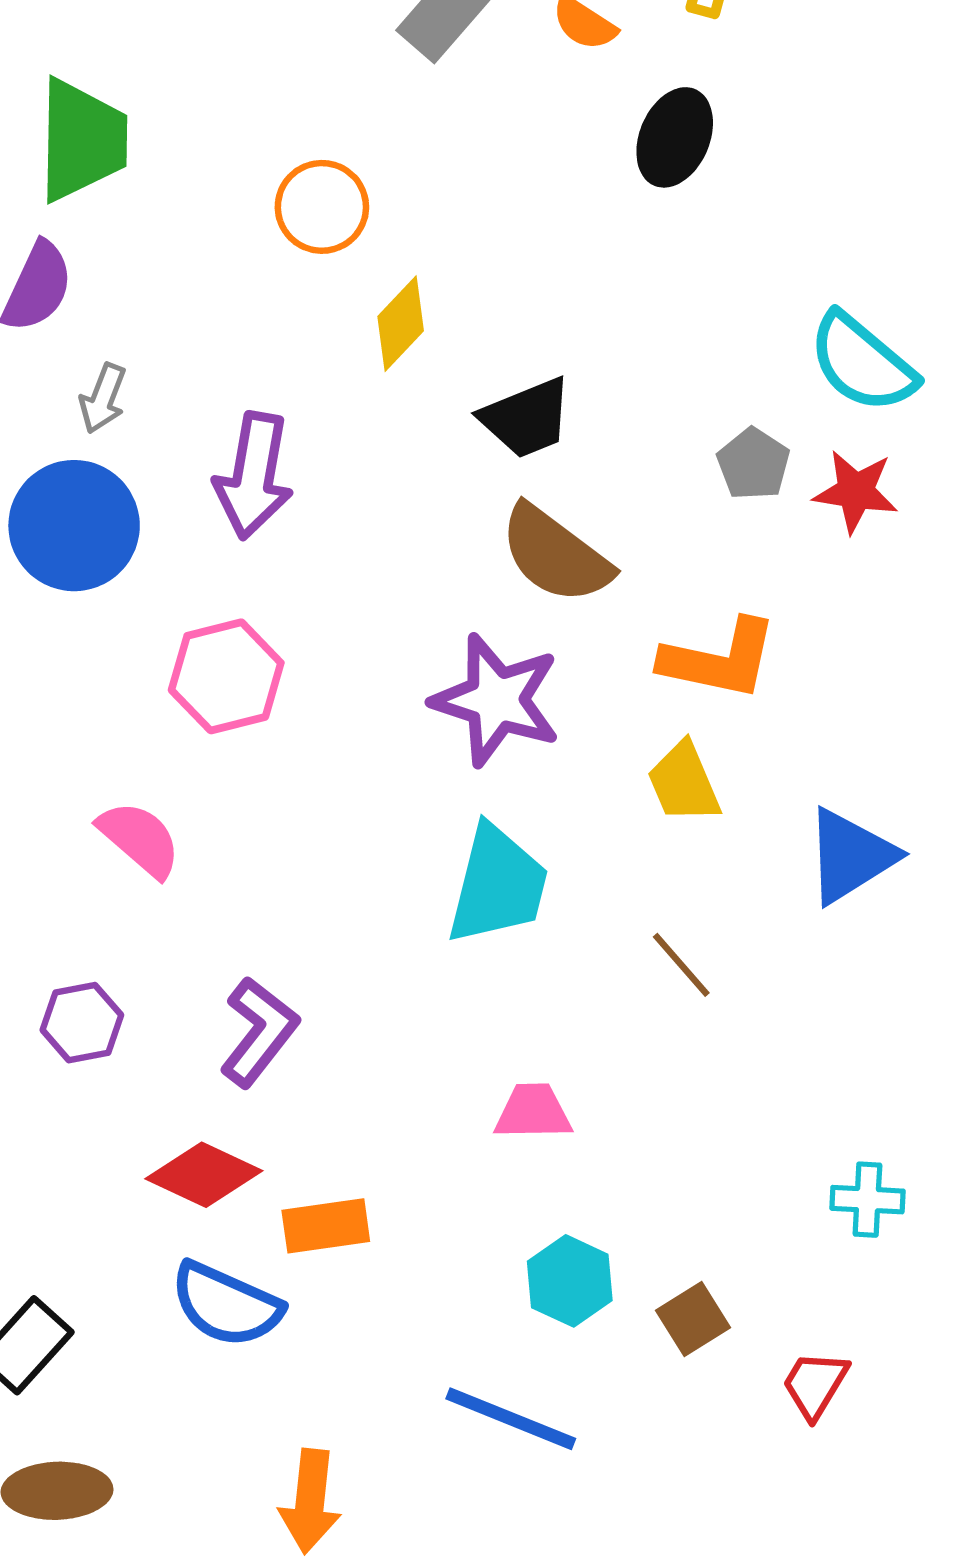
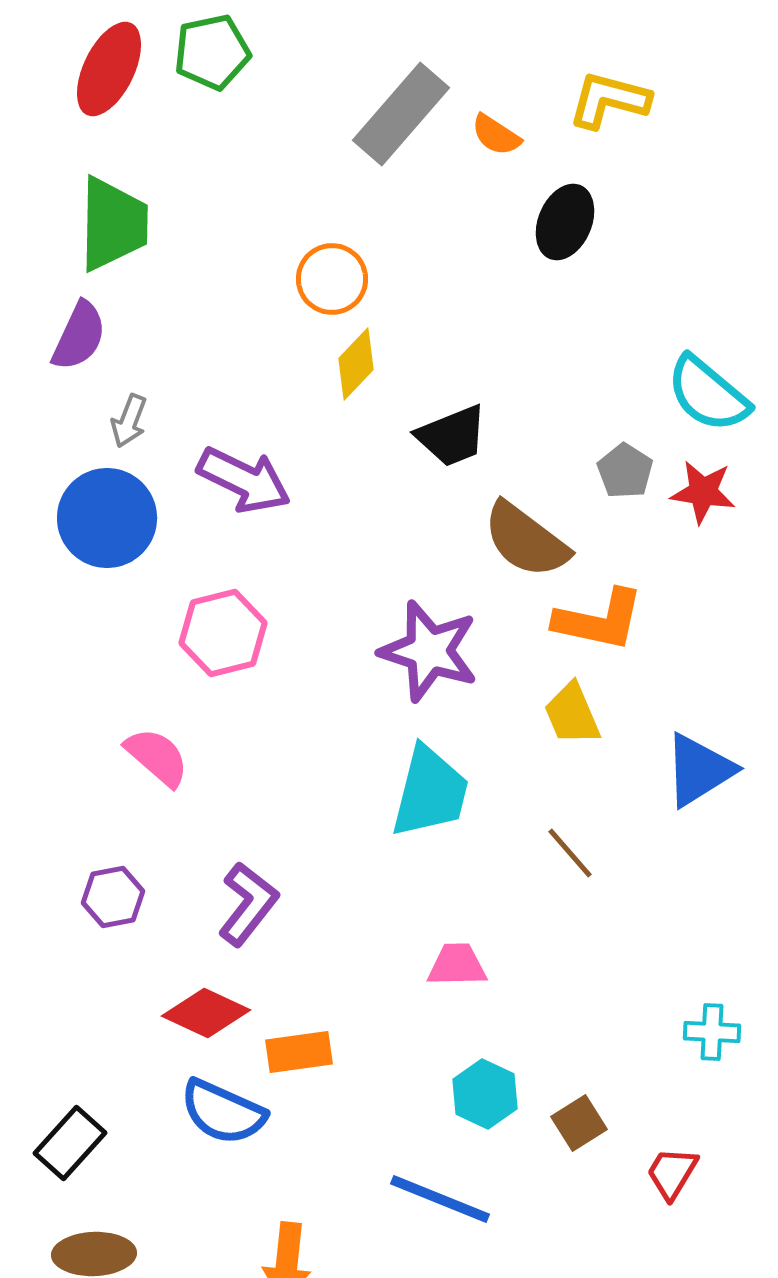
orange circle: (322, 207) -> (332, 279), moved
purple arrow: (254, 476) -> (244, 480), turned -74
brown semicircle: (555, 554) -> (526, 540), moved

